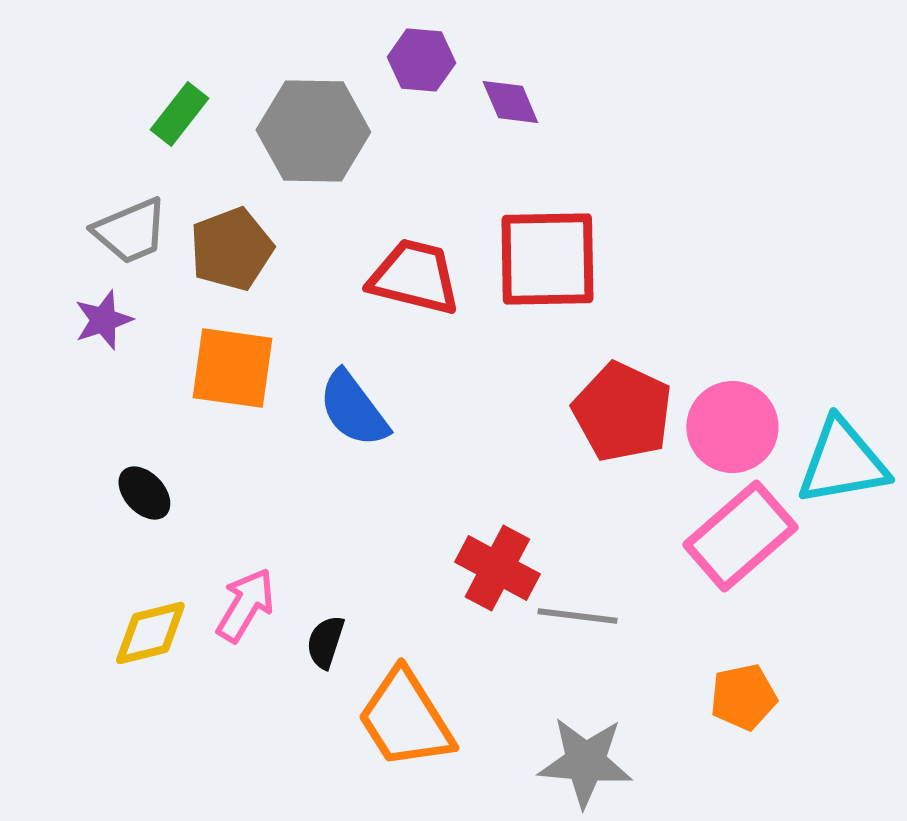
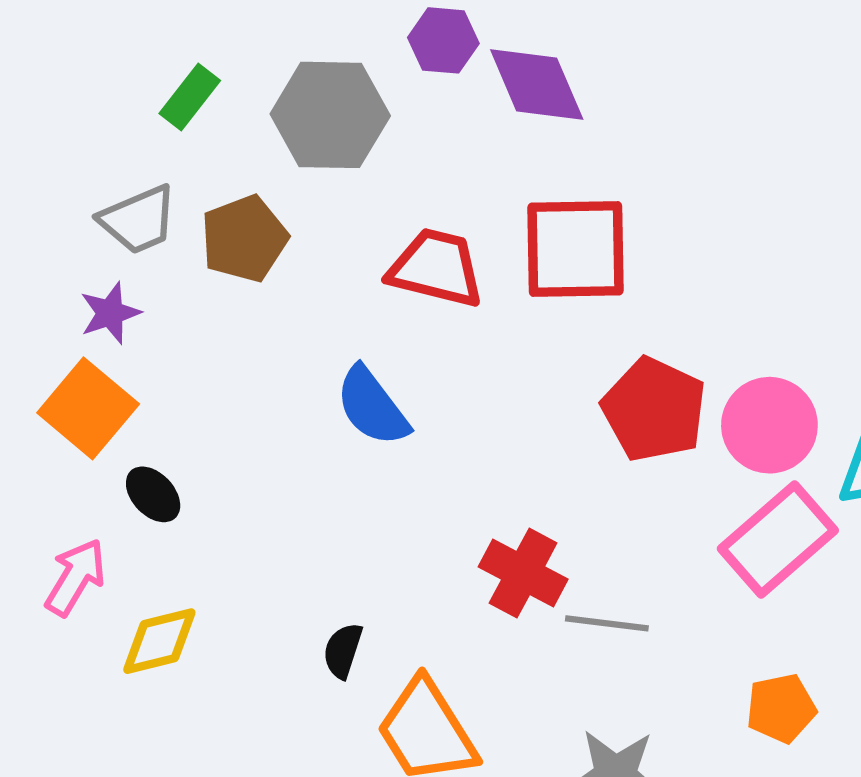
purple diamond: (510, 102) -> (537, 84), size x1.6
orange square: (232, 368) -> (88, 408), moved, turned 32
pink arrow: (245, 605) -> (75, 577), moved

